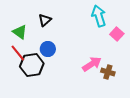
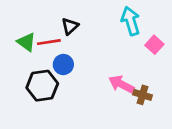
black triangle: (45, 20) -> (70, 26), moved
red line: (18, 53) -> (49, 42), moved, turned -60
pink arrow: (92, 64) -> (121, 84), turned -120

